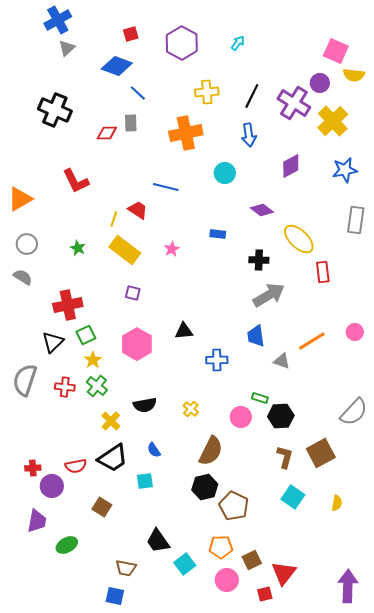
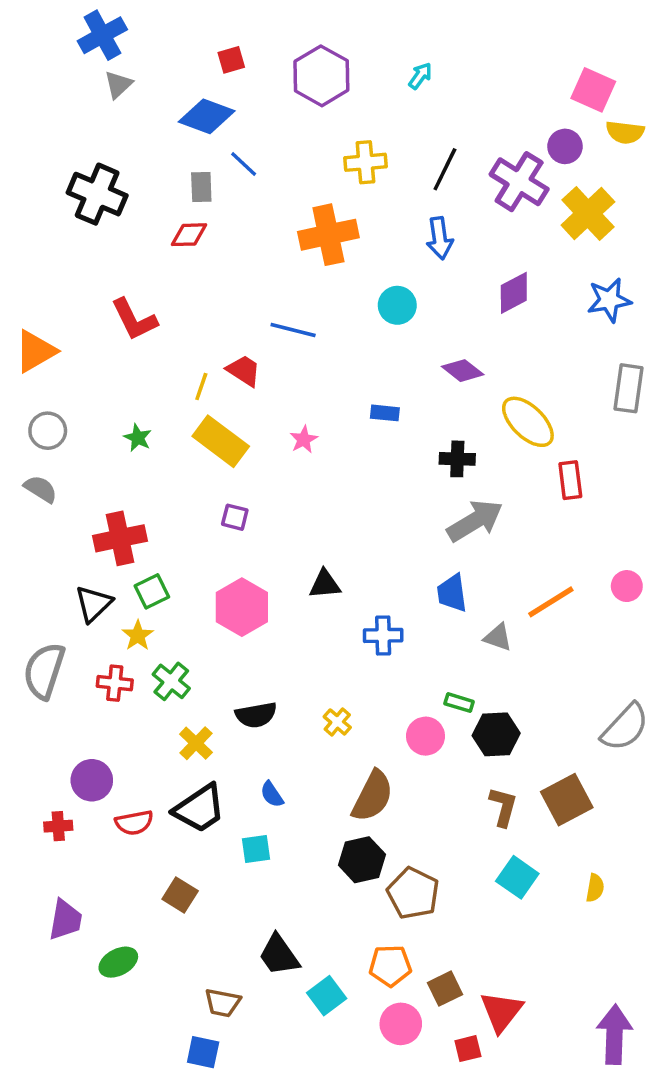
gray rectangle: (131, 123) -> (201, 187), moved
yellow star: (93, 360) -> (138, 635), moved
purple circle: (52, 486) -> (92, 780), moved

